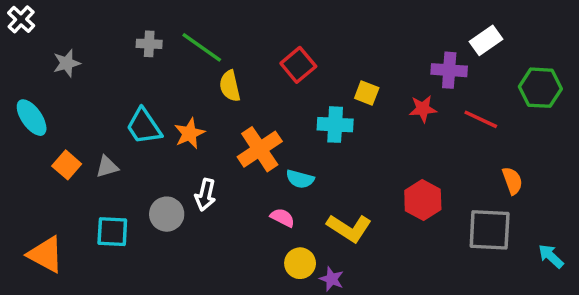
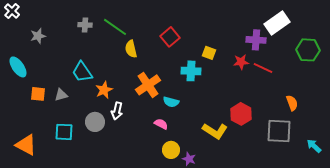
white rectangle: (486, 40) -> (277, 23), size x1.4
red line: (481, 119) -> (263, 68), moved
orange star: (189, 133) -> (104, 90), moved
orange square: (67, 165) -> (38, 94), turned -35
yellow L-shape: (349, 228) -> (215, 131), moved

